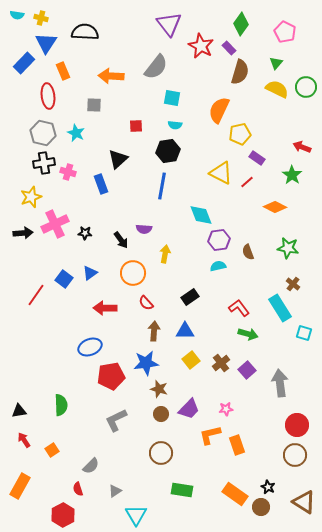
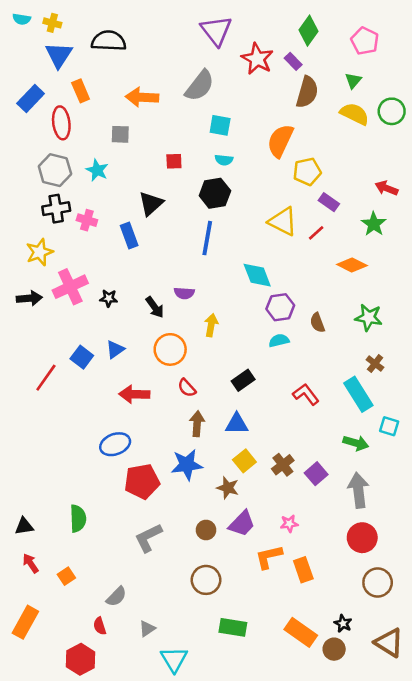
blue rectangle: (24, 63) -> (31, 99), moved
green arrow: (248, 334) -> (356, 443), moved
brown star: (159, 389) -> (228, 488), moved
red circle: (297, 425) -> (362, 538), moved

